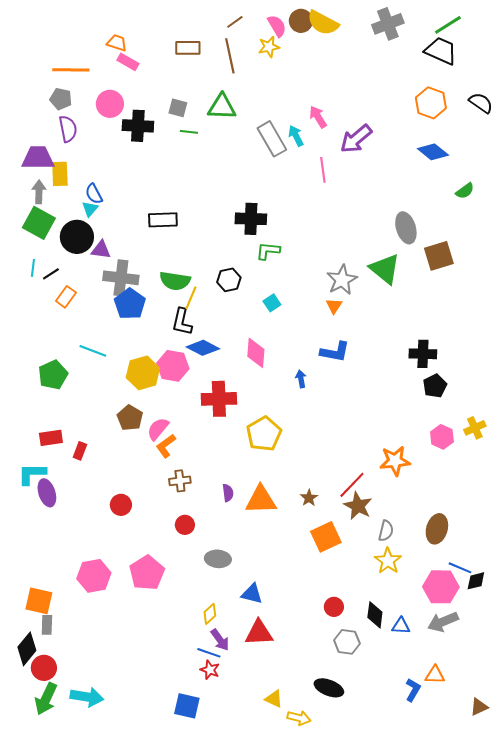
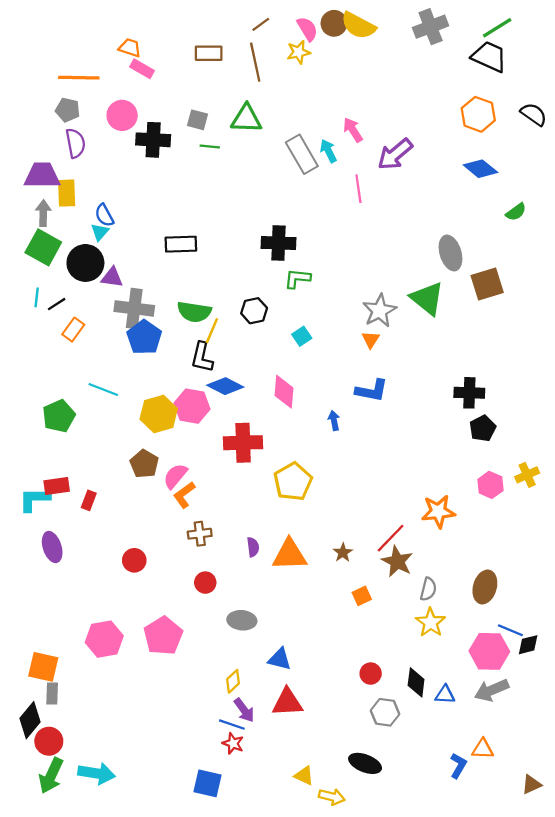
cyan L-shape: (32, 474) -> (34, 499), moved
orange square: (326, 537) -> (362, 596), size x0.6

